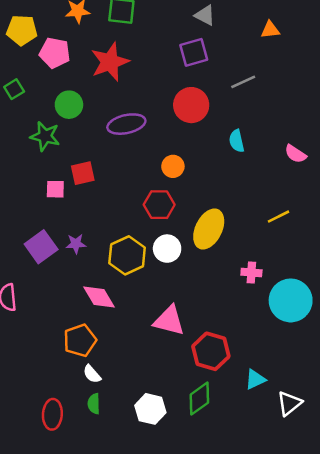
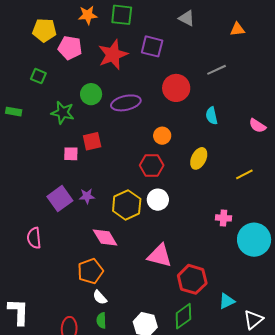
purple square: (194, 52) -> (152, 46), moved, turned 30
green square: (14, 89) -> (38, 76), turned -35
green circle: (69, 105) -> (91, 94), moved
yellow ellipse: (209, 229) -> (199, 158), moved, size x0.7

